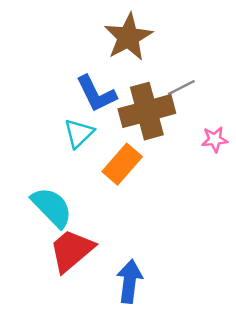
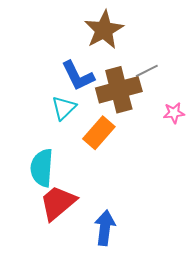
cyan semicircle: (52, 207) -> (42, 168), turned -132

